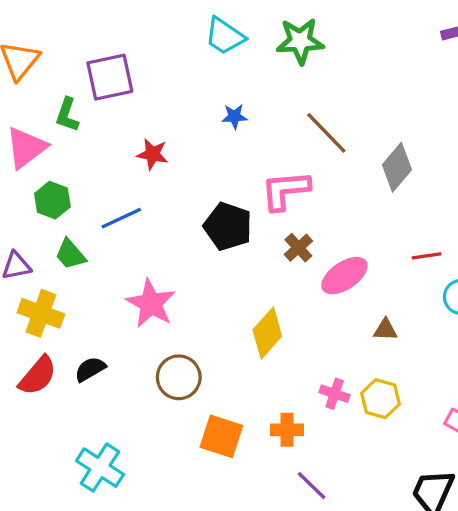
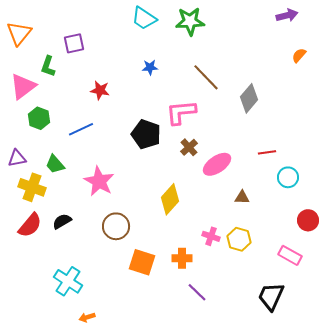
purple square: (110, 77) -> (74, 43), size x0.7
green trapezoid: (70, 254) -> (55, 164), moved

